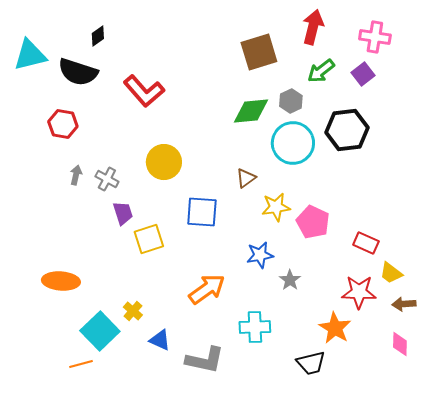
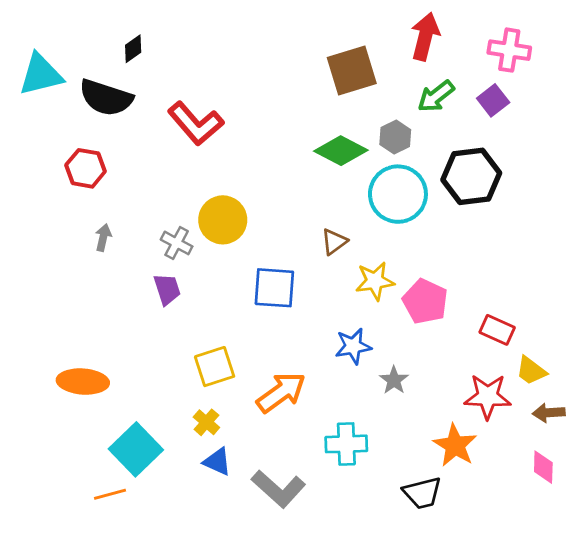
green diamond: (251, 111) -> (341, 151), turned 33
gray cross: (107, 179) -> (177, 243), moved
yellow square: (149, 239) -> (215, 367), moved
yellow cross: (133, 311) -> (206, 422), moved
gray L-shape: (205, 360) -> (278, 489), turned 30

